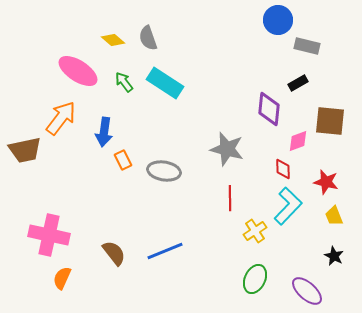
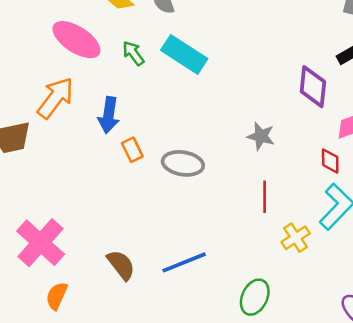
gray star: (227, 149) -> (261, 136), size x0.7
pink cross: (49, 235) -> (41, 243), turned 30
green ellipse: (255, 279) -> (255, 297), moved

